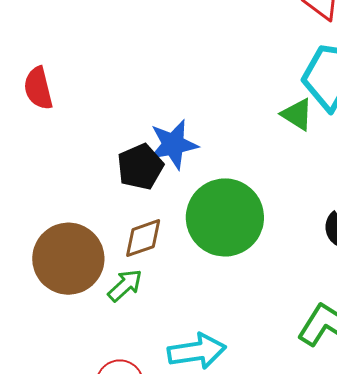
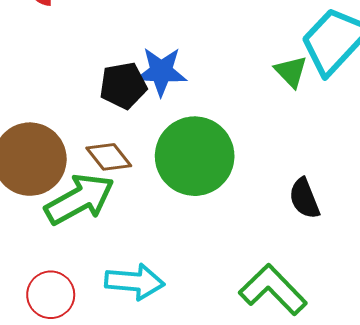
brown diamond: (143, 238) -> (109, 157), turned 57
green arrow: (125, 285) -> (80, 199), size x1.8

